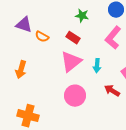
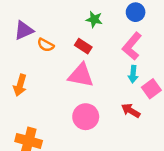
purple triangle: (24, 25) -> (24, 30), turned -42
pink triangle: (71, 62) -> (81, 75), turned 50
cyan arrow: (97, 66) -> (133, 74), moved

